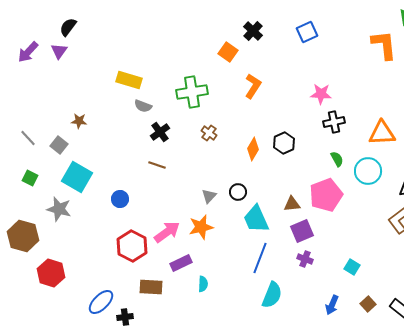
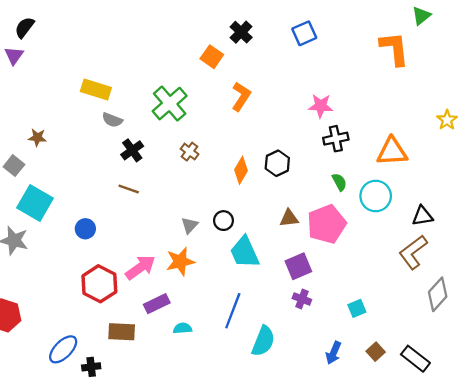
green cross: (192, 92) -> (170, 104), turned -32
brown triangle: (292, 204) -> (289, 218), moved
blue line: (260, 258) -> (233, 311), moved
cyan square: (352, 267) -> (357, 308), turned 35
cyan semicircle: (203, 284) -> (183, 328), turned -98

